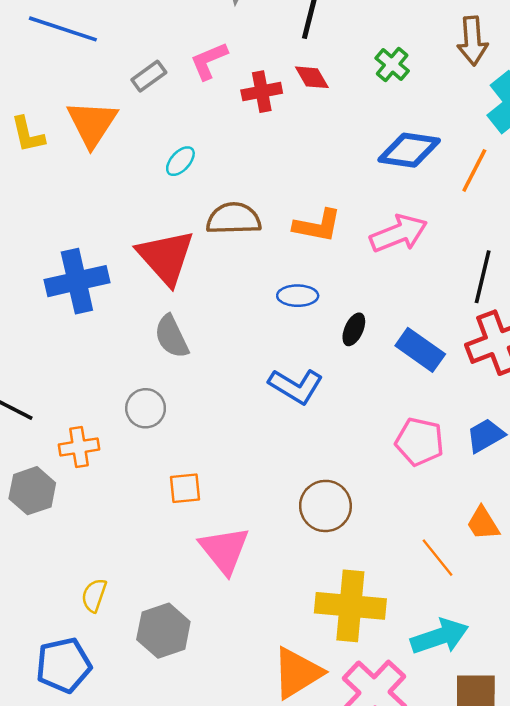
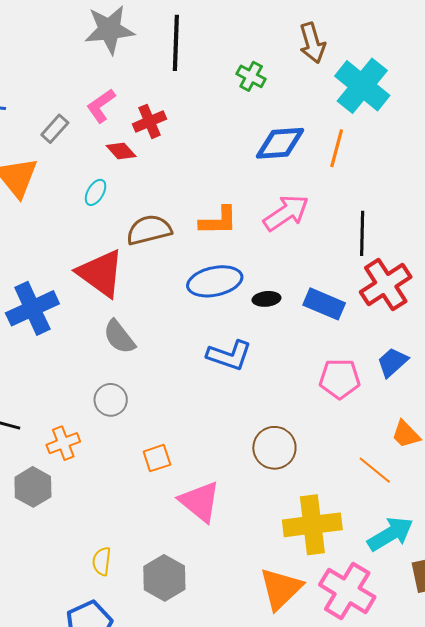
red diamond: (312, 77) -> (121, 151), moved
blue ellipse: (298, 296) -> (215, 281), size x1.6
black ellipse: (354, 329) -> (266, 299), turned 72

